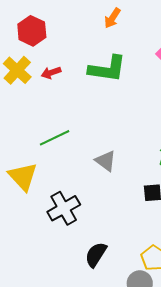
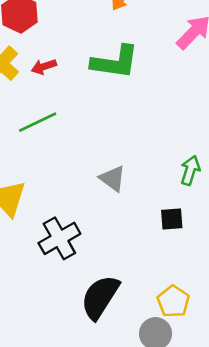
green line: (55, 138) -> (38, 122), moved
black semicircle: (96, 255) -> (100, 297), size x1.4

